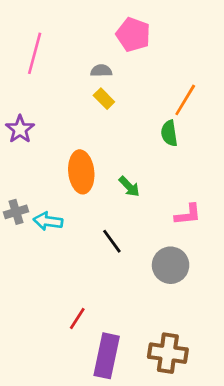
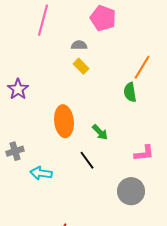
pink line: (35, 53) -> (43, 20), moved
cyan arrow: (48, 221) -> (41, 173), moved
black line: (112, 241) -> (87, 160), moved

